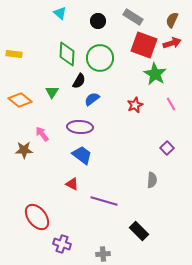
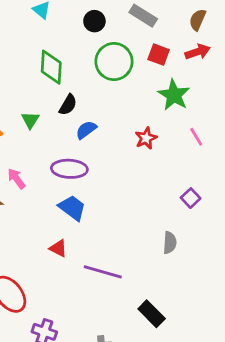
red square: (144, 45) -> (159, 55), size x0.6
green circle: (100, 58) -> (114, 62), moved

